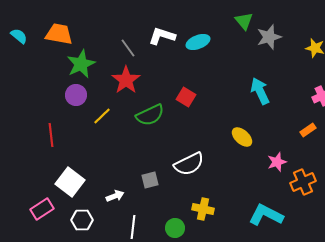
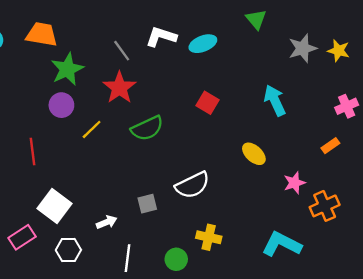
gray star: (269, 37) -> (303, 48), moved
red square: (186, 97) -> (208, 103), moved

